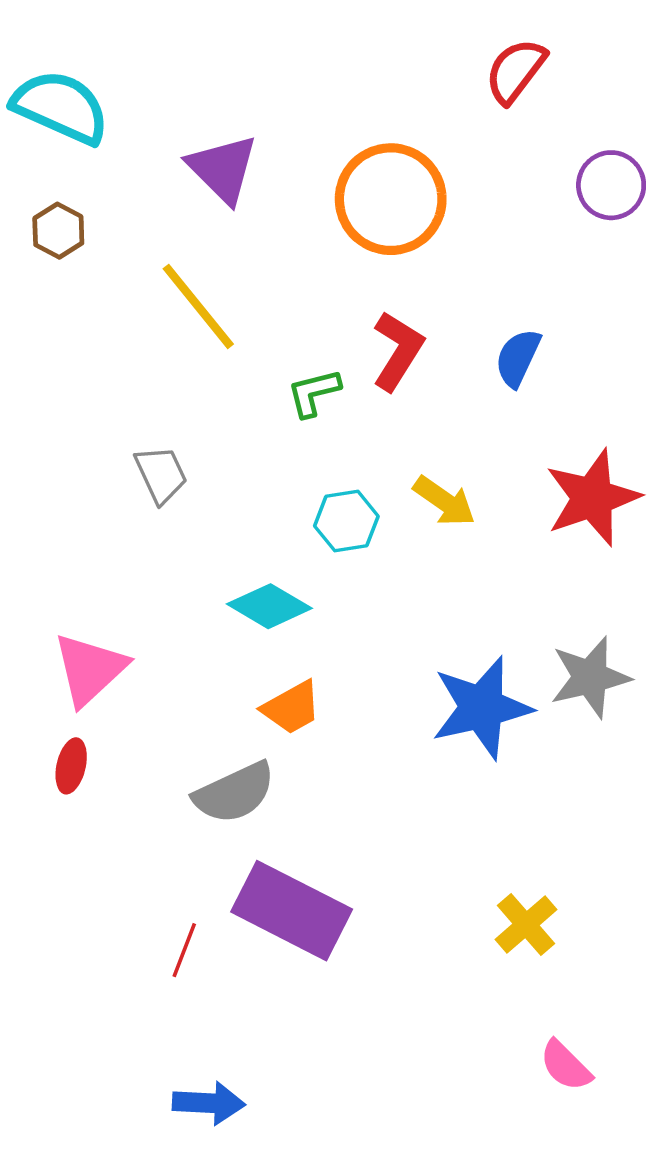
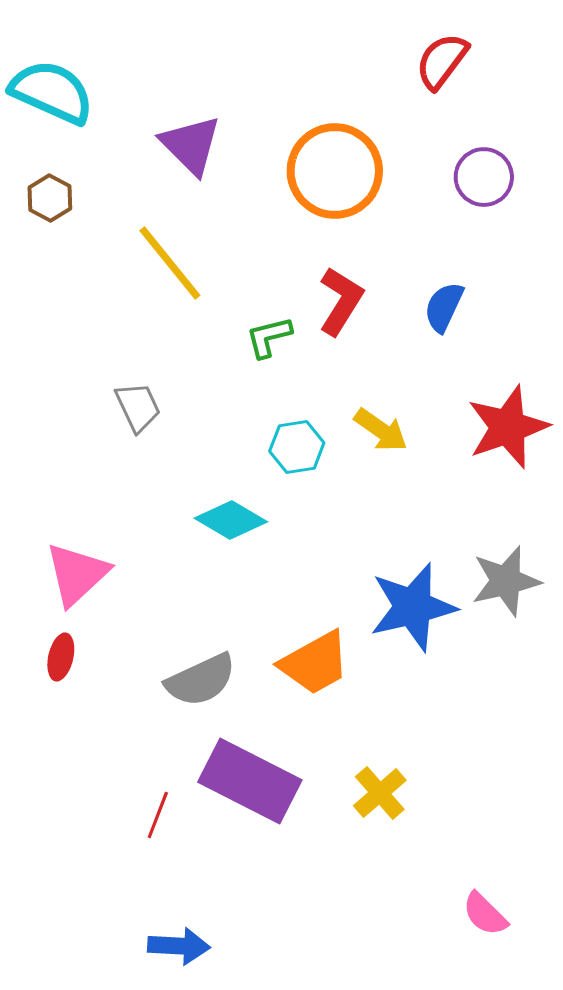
purple circle: (611, 185) -> (484, 177), moved
orange trapezoid: (292, 708) -> (315, 663), moved, size x1.4
yellow cross: (526, 925) -> (380, 793), moved

